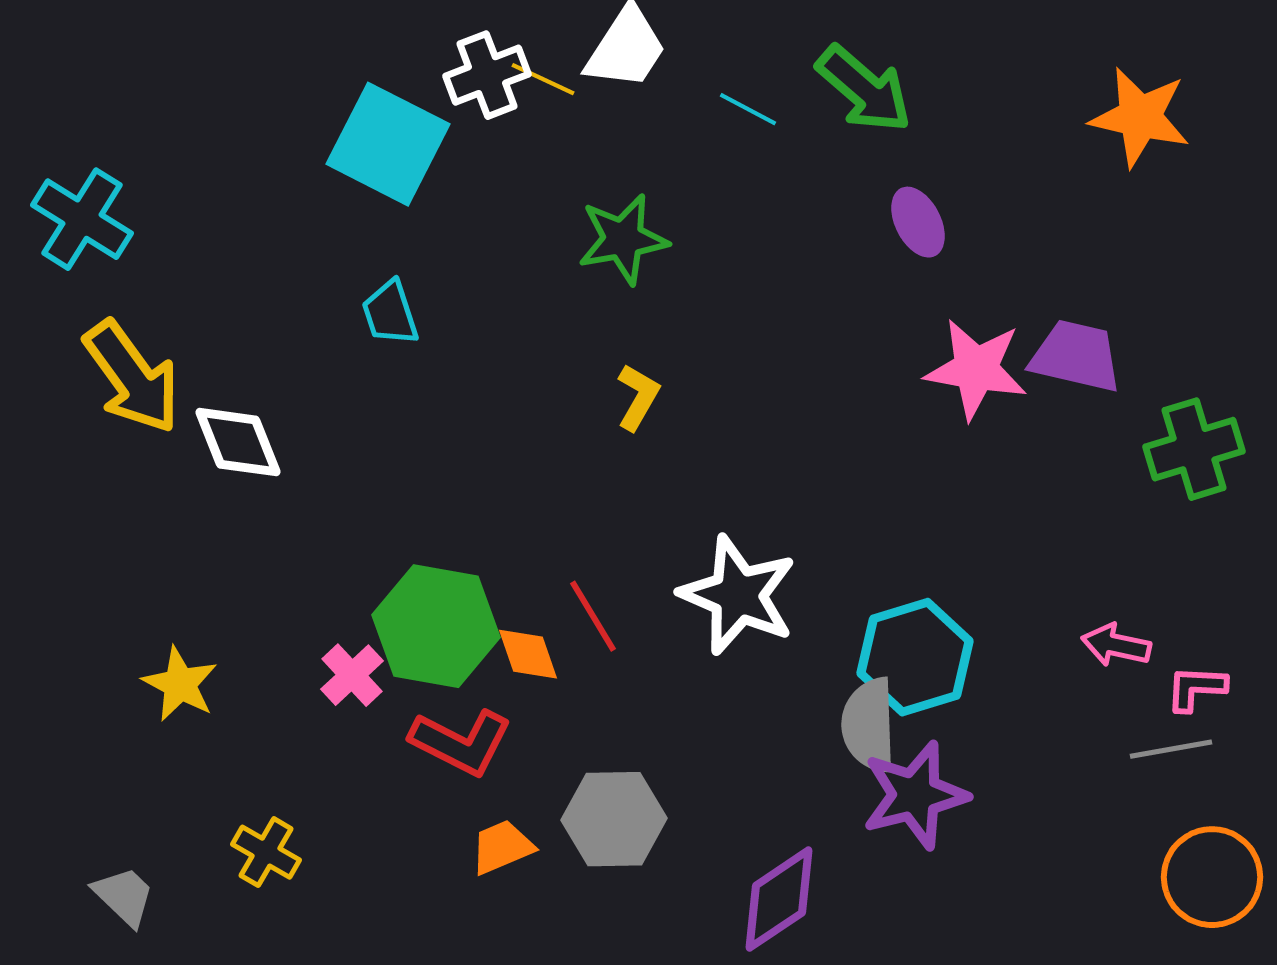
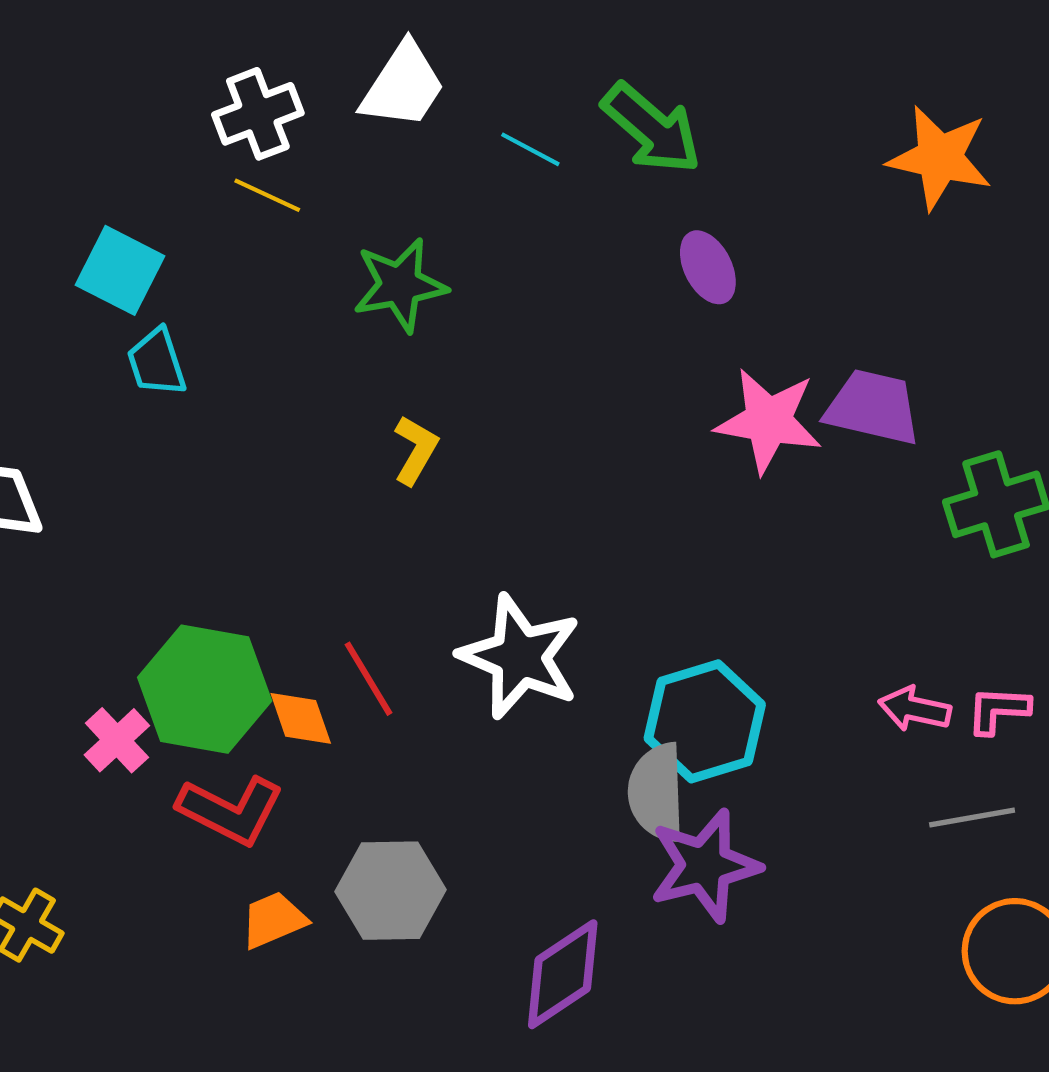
yellow line: (543, 79) -> (267, 195), moved
cyan square: (388, 144) -> (120, 270), moved, size x0.7
pink L-shape: (1196, 688) -> (998, 710), moved

